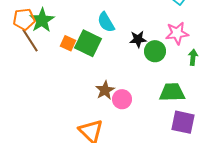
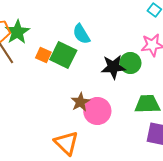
black star: (138, 39) -> (113, 67), moved, size x1.4
pink circle: (122, 99) -> (97, 111), size x1.4

